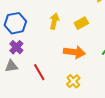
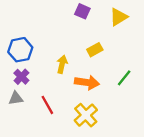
yellow arrow: (54, 21) -> (62, 64), moved
yellow cross: (73, 81) -> (86, 115), size x1.5

